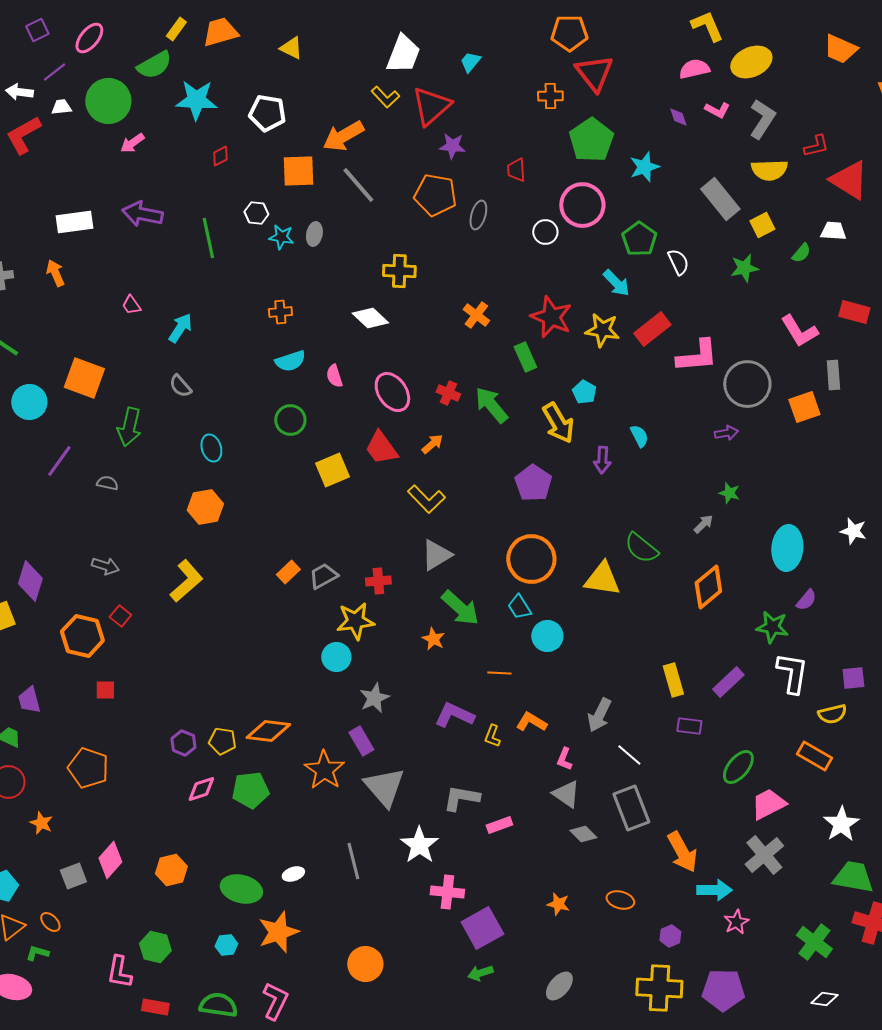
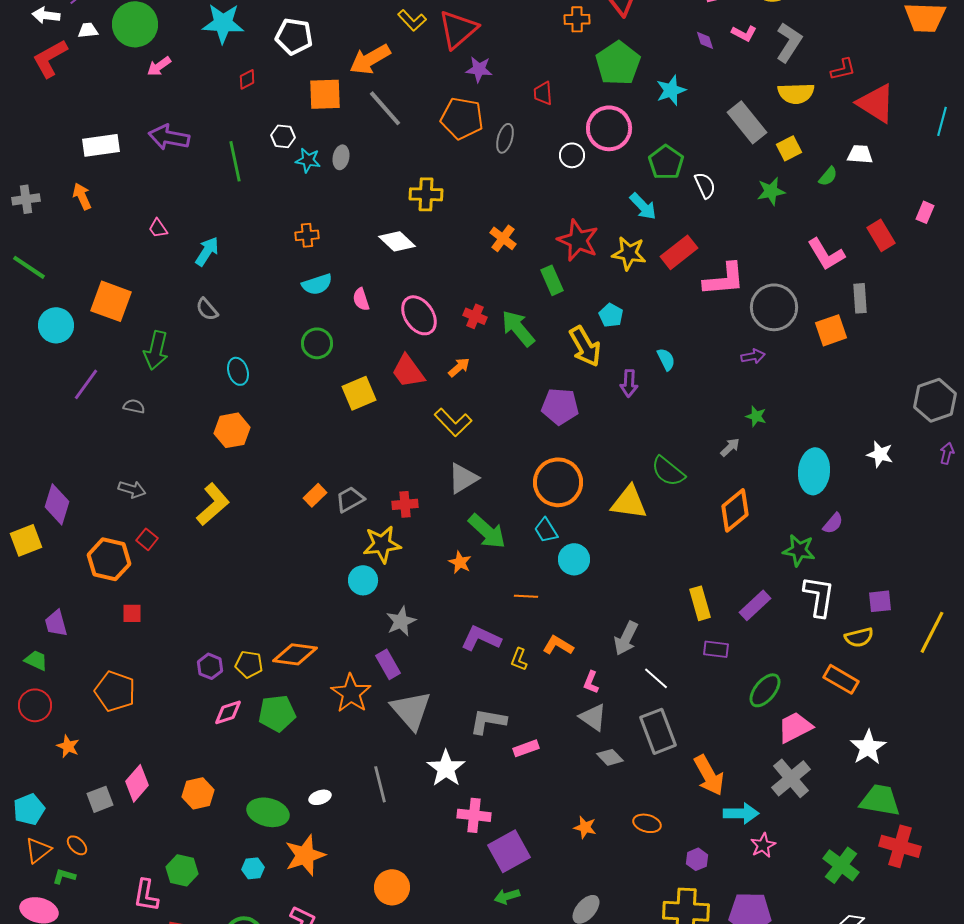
red rectangle: (854, 312) -> (881, 235), turned 44
purple pentagon: (533, 483) -> (560, 406), turned -30

